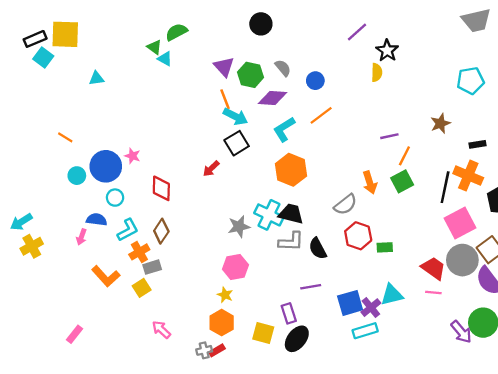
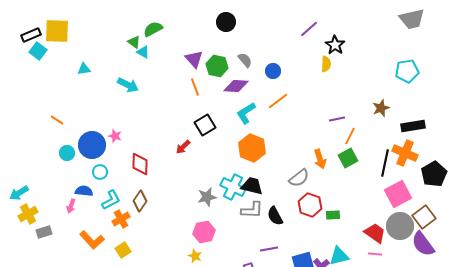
cyan arrow: (235, 117) -> (128, 85), moved
black rectangle: (477, 144) -> (413, 126), size x1.6
gray rectangle: (152, 267) -> (44, 232), moved

